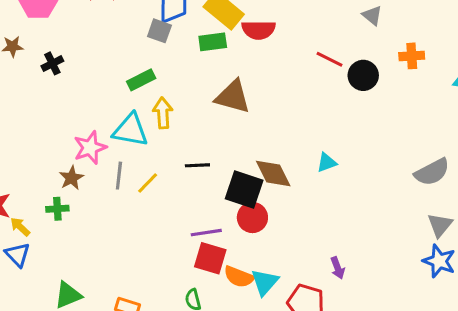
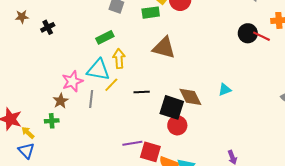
red line: (329, 59) -> (262, 36), moved
yellow line: (148, 183) -> (111, 85), moved
purple line: (206, 233) -> (132, 143), moved

